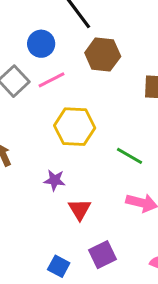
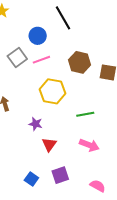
brown hexagon: (103, 55) -> (80, 62), moved
green line: (130, 156) -> (85, 114), turned -48

